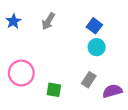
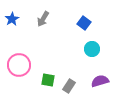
cyan circle: (97, 47) -> (92, 49), moved
gray rectangle: (89, 80) -> (69, 86), moved

